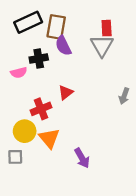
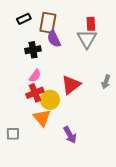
black rectangle: (28, 22) -> (24, 19), size x0.6
pink semicircle: (19, 73) -> (35, 76), moved, turned -40
red triangle: (66, 93) -> (71, 85), moved, size x1.5
yellow circle: (25, 131) -> (50, 100), moved

